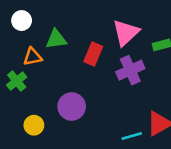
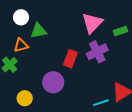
white circle: (22, 21) -> (21, 17), moved
red rectangle: (93, 54) -> (70, 59), moved

